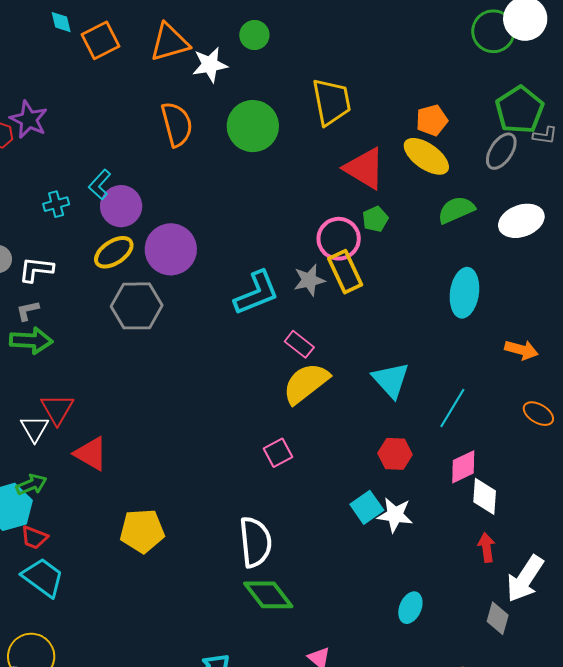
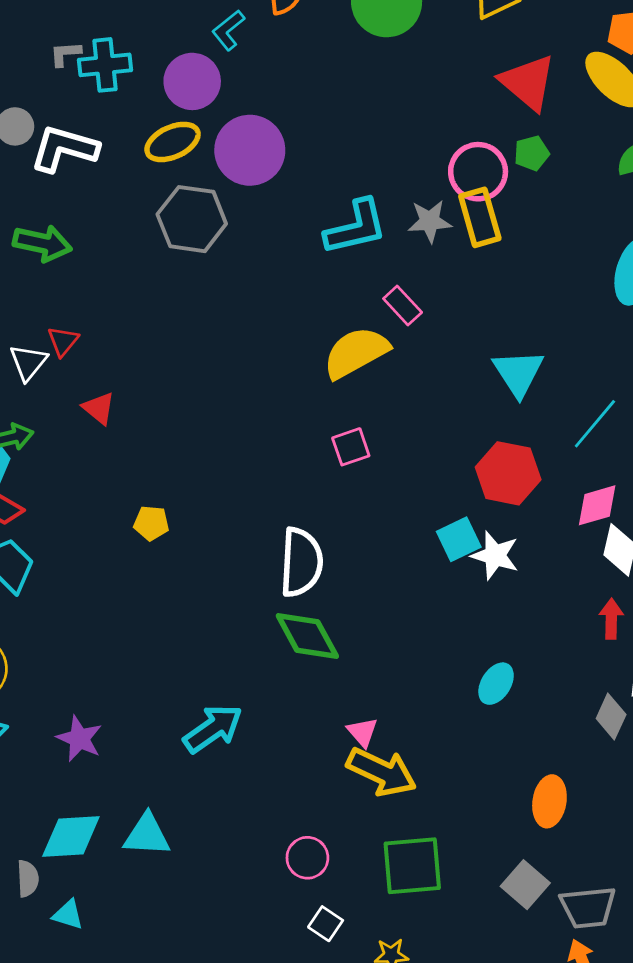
cyan L-shape: (100, 184) -> (228, 30), moved
cyan cross: (56, 204) -> (105, 65), size x1.5
white L-shape: (36, 269) -> (64, 149), size x1.4
gray L-shape: (28, 311) -> (65, 54), moved
yellow semicircle: (306, 383) -> (356, 353), moved
red triangle: (57, 409) -> (63, 341), size x0.7
red triangle: (91, 454) -> (99, 408), size x0.7
red hexagon: (395, 454) -> (508, 473), size x1.4
yellow pentagon: (142, 531) -> (151, 523), size x0.6

